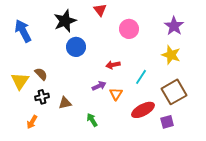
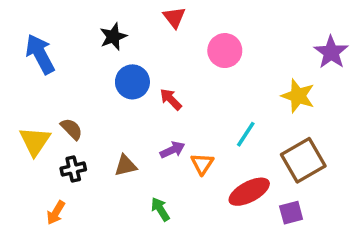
black star: (65, 21) -> (113, 37), size x0.7
purple star: (174, 26) -> (331, 52), moved
red arrow: (113, 65) -> (171, 99), moved, turned 56
brown triangle: (65, 103) -> (125, 166), moved

